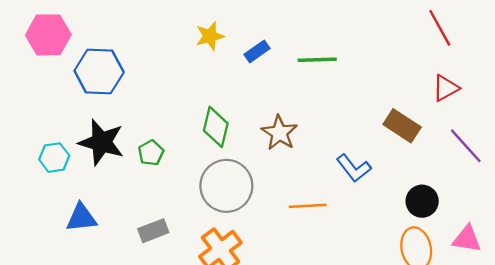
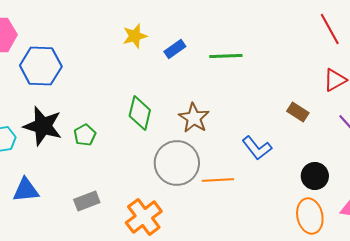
brown rectangle: (402, 126) -> (298, 112), size x0.7
gray circle: (226, 186) -> (177, 163), moved

